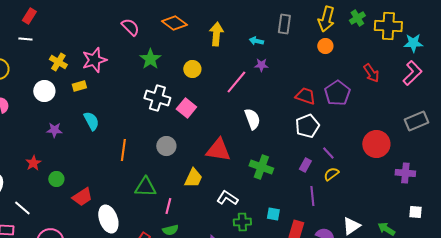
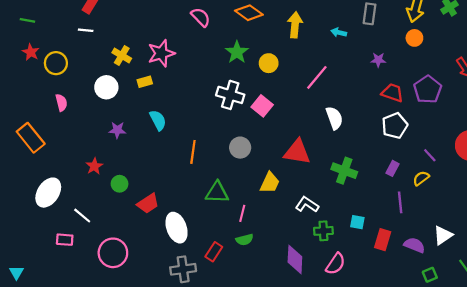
green star: (150, 59) -> (237, 52), moved
purple star: (261, 65) -> (378, 60), moved
purple line: (328, 153) -> (430, 155), moved

